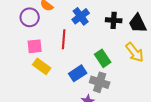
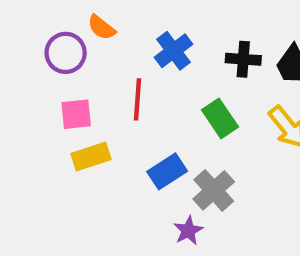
green rectangle: (103, 58) -> (220, 118), moved
yellow rectangle: (42, 66) -> (91, 157), turned -54
gray cross: (100, 82) -> (214, 190), turned 30

